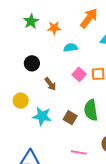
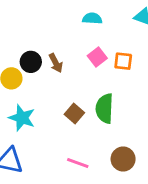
black circle: (32, 63) -> (31, 62), moved
cyan star: (42, 116) -> (22, 118), moved

